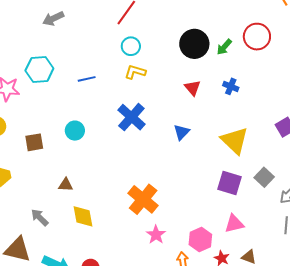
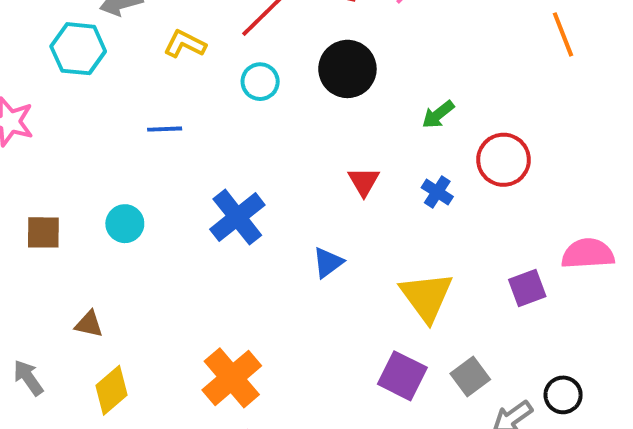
red circle: (257, 37) -> (503, 160), moved
black circle: (194, 44) -> (347, 69), moved
cyan hexagon: (39, 69) -> (78, 49), moved
yellow L-shape: (135, 72) -> (185, 44), moved
yellow diamond: (83, 216) -> (111, 390), turned 50

